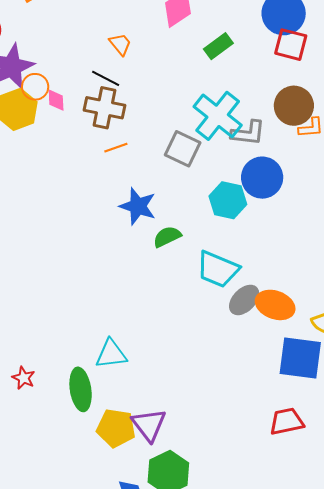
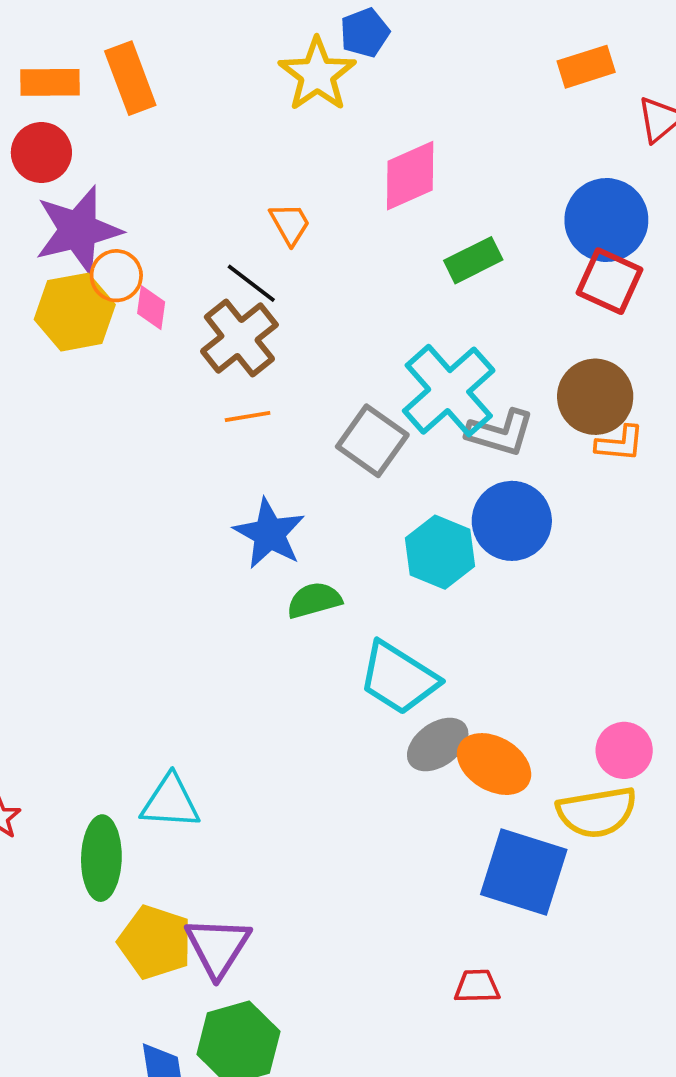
brown cross: (105, 108) -> (239, 338), turned 30
red trapezoid: (287, 421) -> (477, 986), size x0.7

